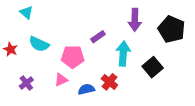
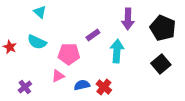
cyan triangle: (26, 12) -> (40, 12), moved
black square: (153, 67) -> (161, 64), moved
red cross: (109, 82) -> (104, 87), moved
purple cross: (26, 83) -> (25, 87), moved

